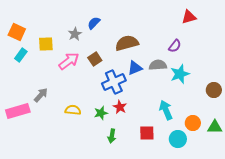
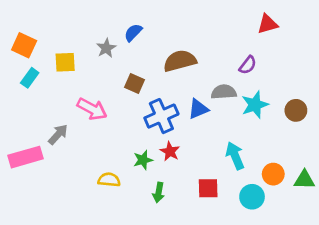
brown square: (95, 59) -> (134, 83), turned -32
pink arrow: (69, 61) -> (92, 109), moved, turned 65
blue triangle: (135, 68) -> (198, 109), moved
brown circle: (214, 90) -> (296, 110), moved
yellow semicircle: (73, 110) -> (109, 180), moved

